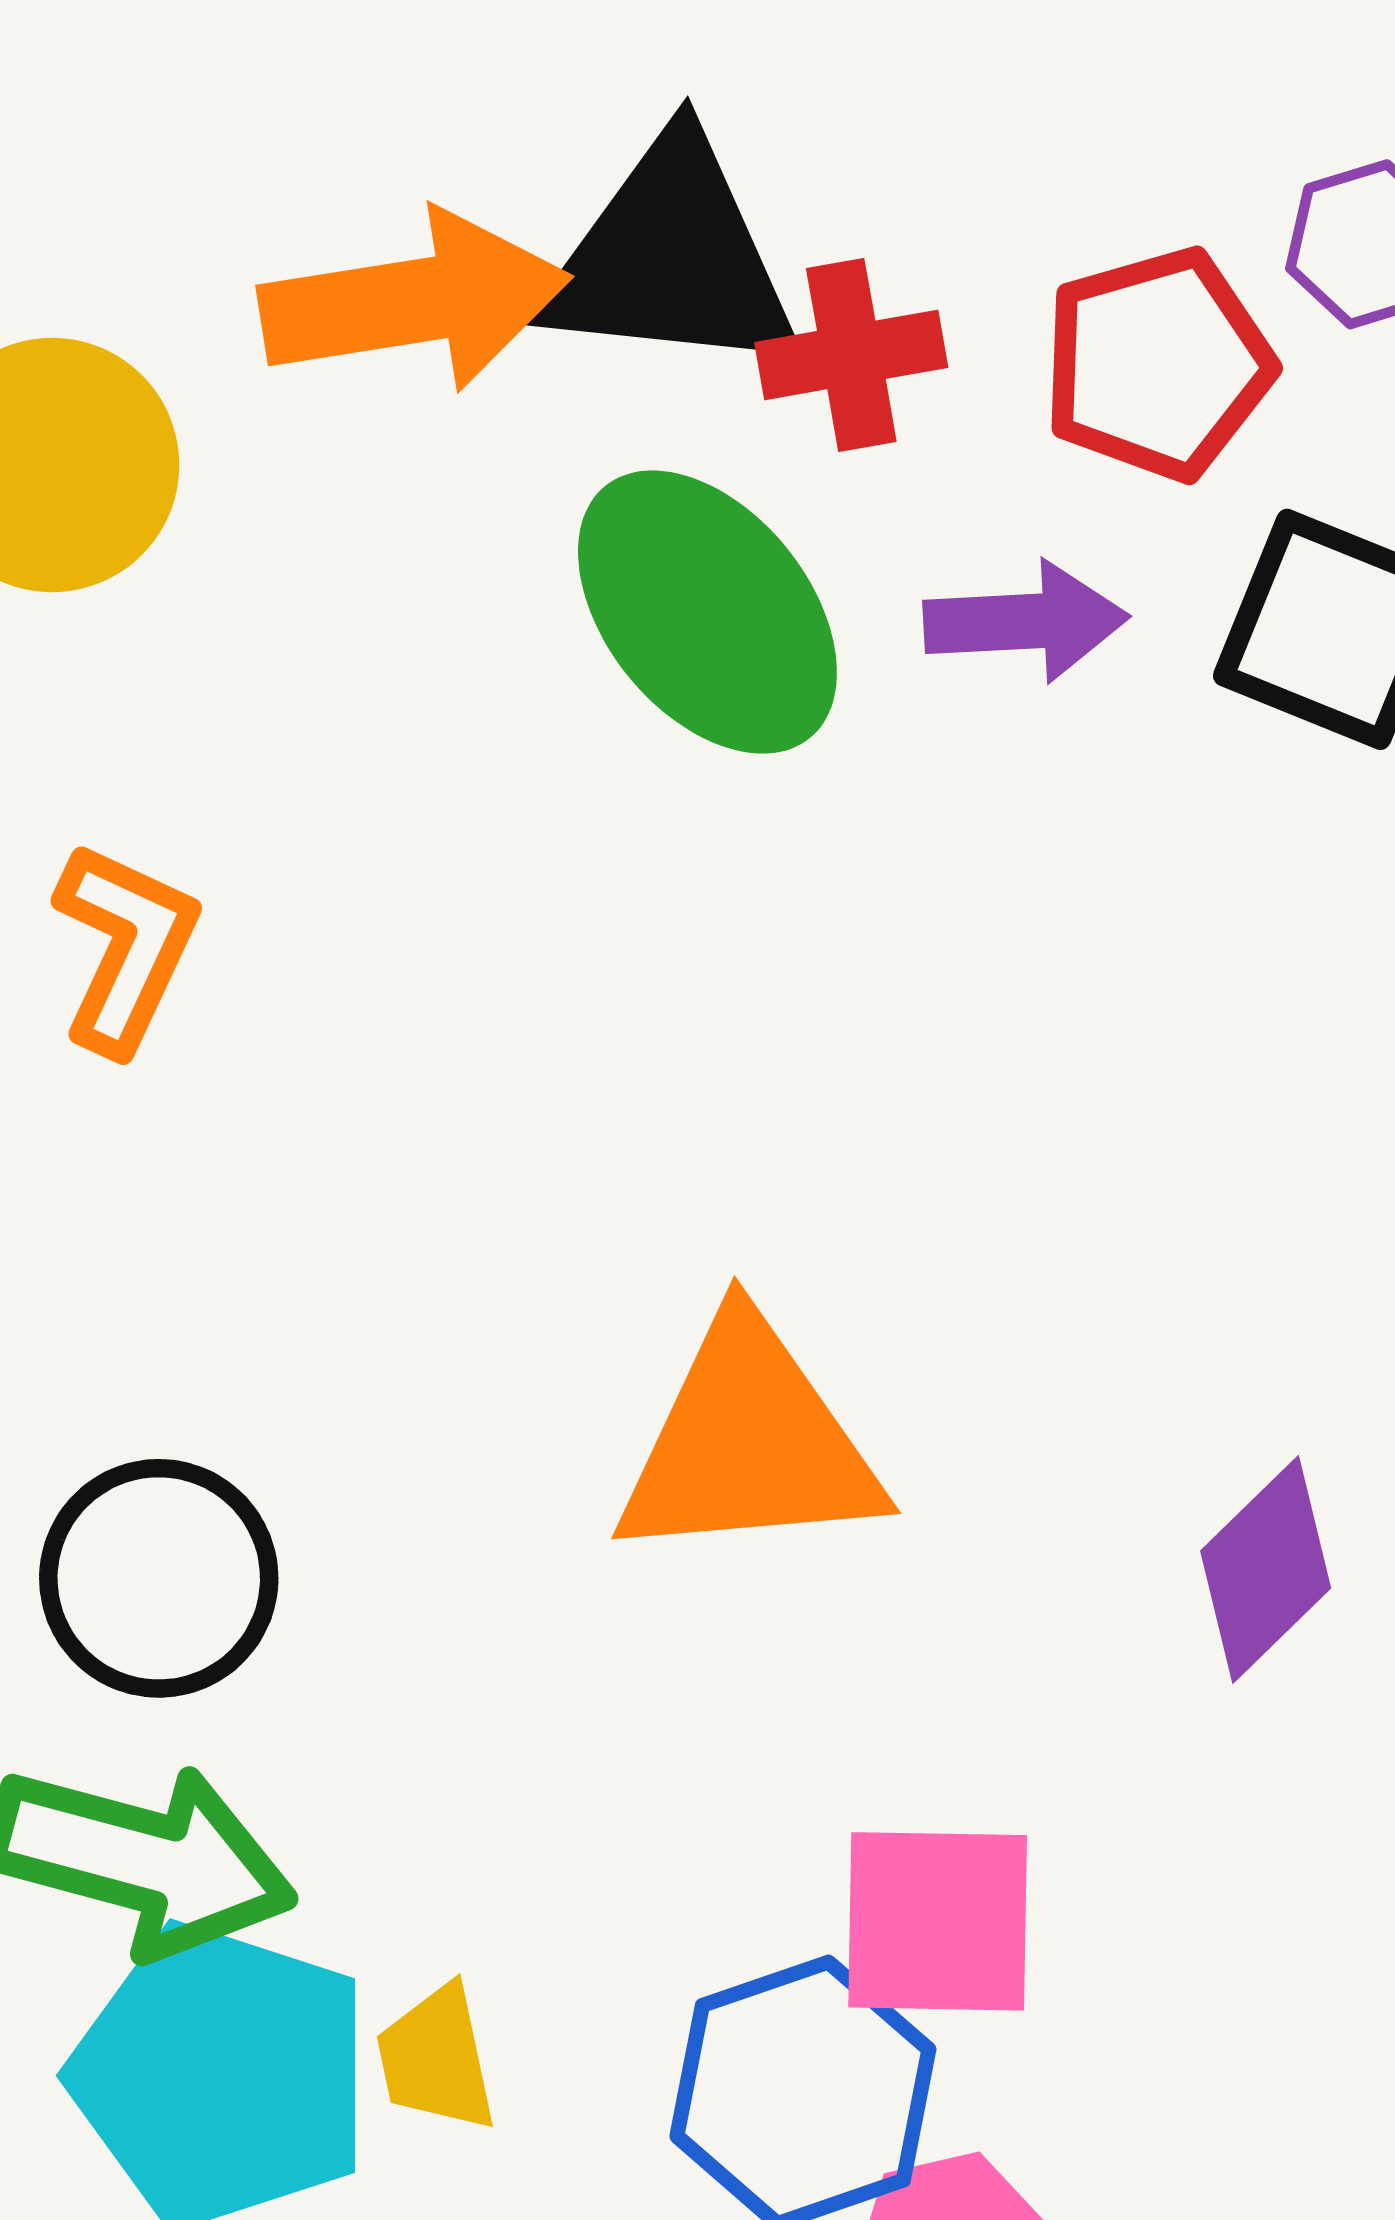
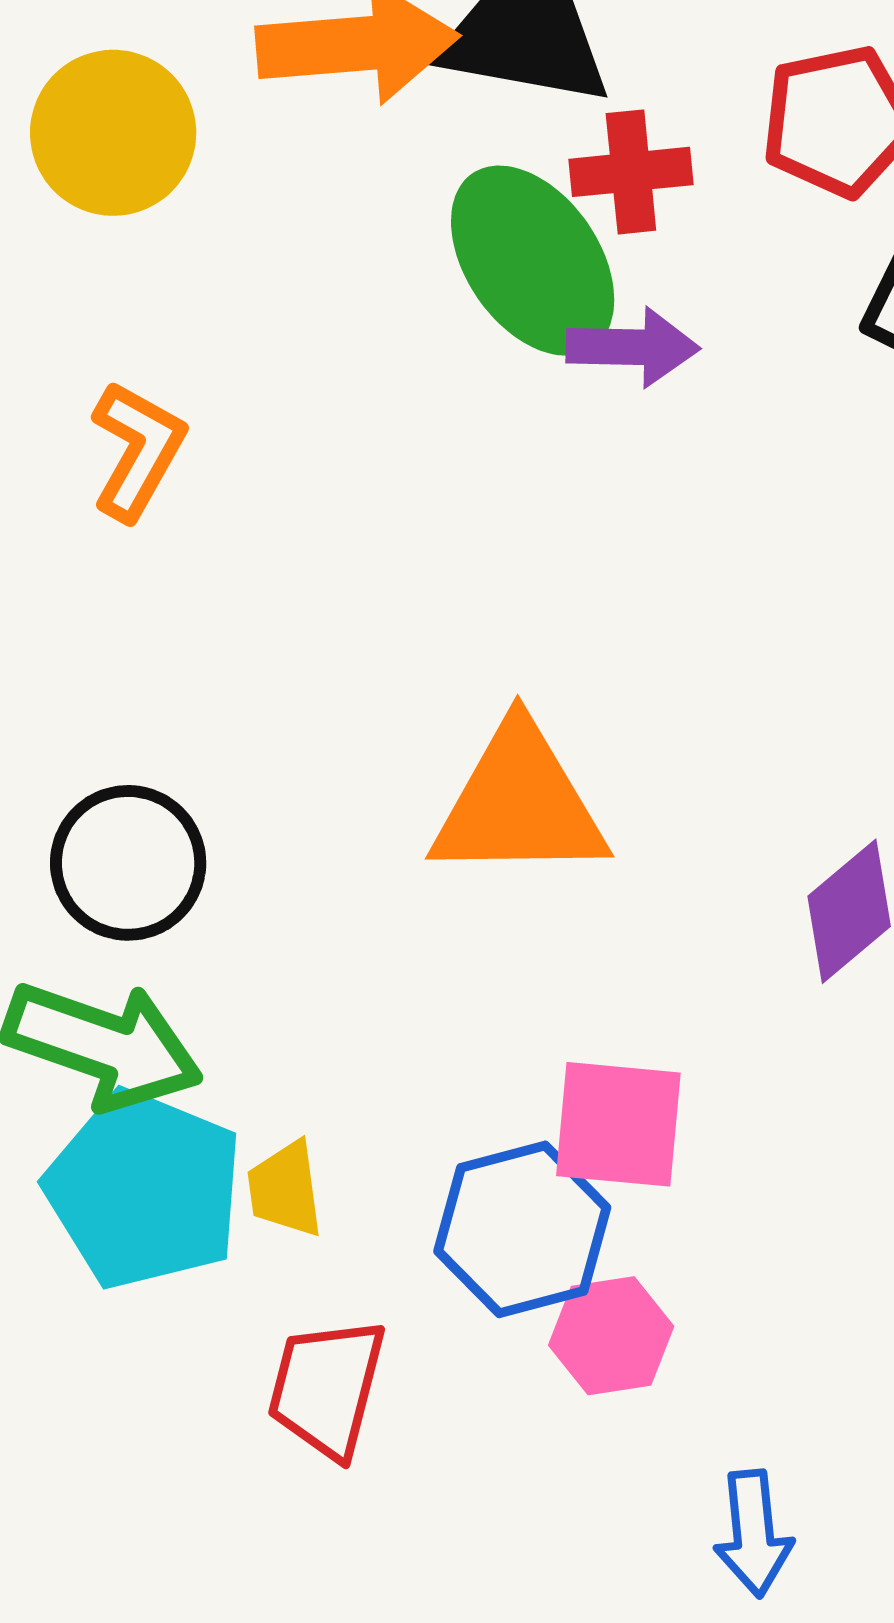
red cross: (851, 355) -> (631, 172), moved
purple arrow: (1026, 622) -> (633, 347), moved

